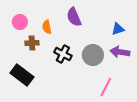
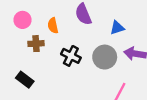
blue triangle: (118, 29) -> (117, 28), moved
black rectangle: (22, 75) -> (25, 80), size x0.7

